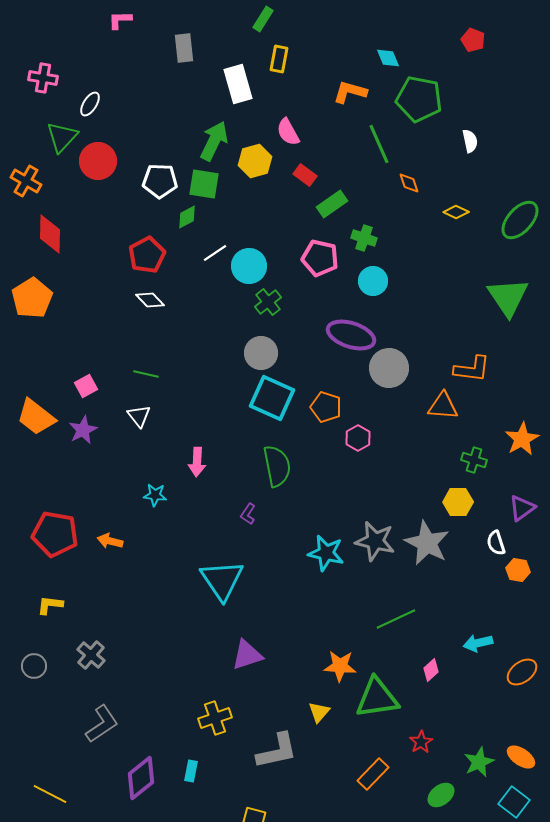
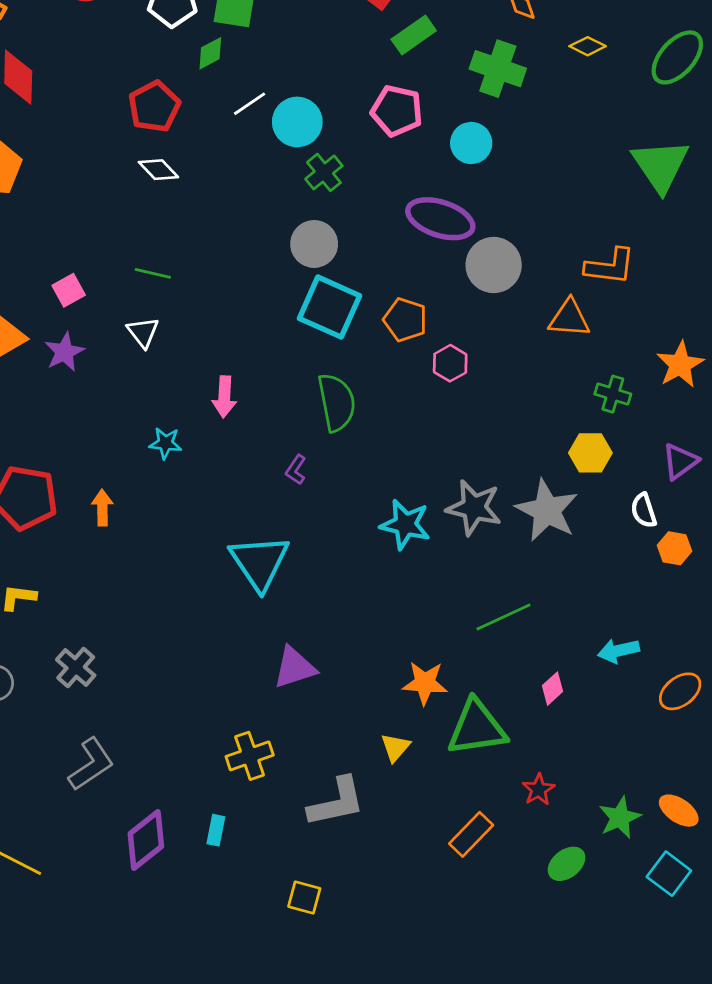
green cross: (364, 238) -> (498, 69), moved, size x1.5
orange arrow: (110, 541) -> (102, 508), turned 75

